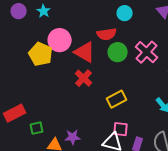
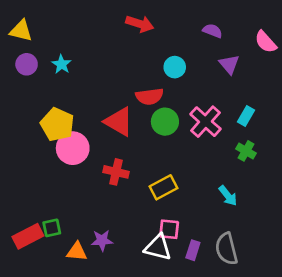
pink circle: (60, 40) -> (73, 148), moved
red cross: (84, 78) -> (116, 172), moved, turned -30
red rectangle: (15, 113) -> (28, 236), moved

